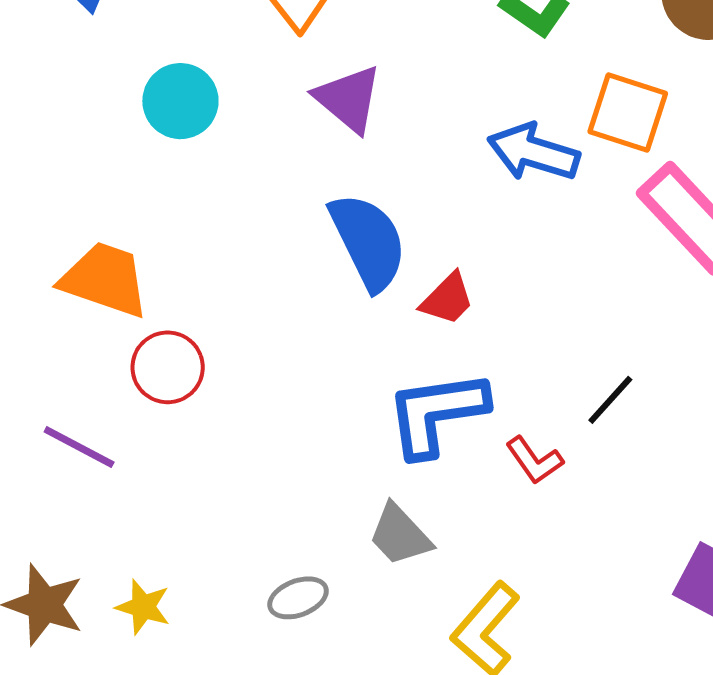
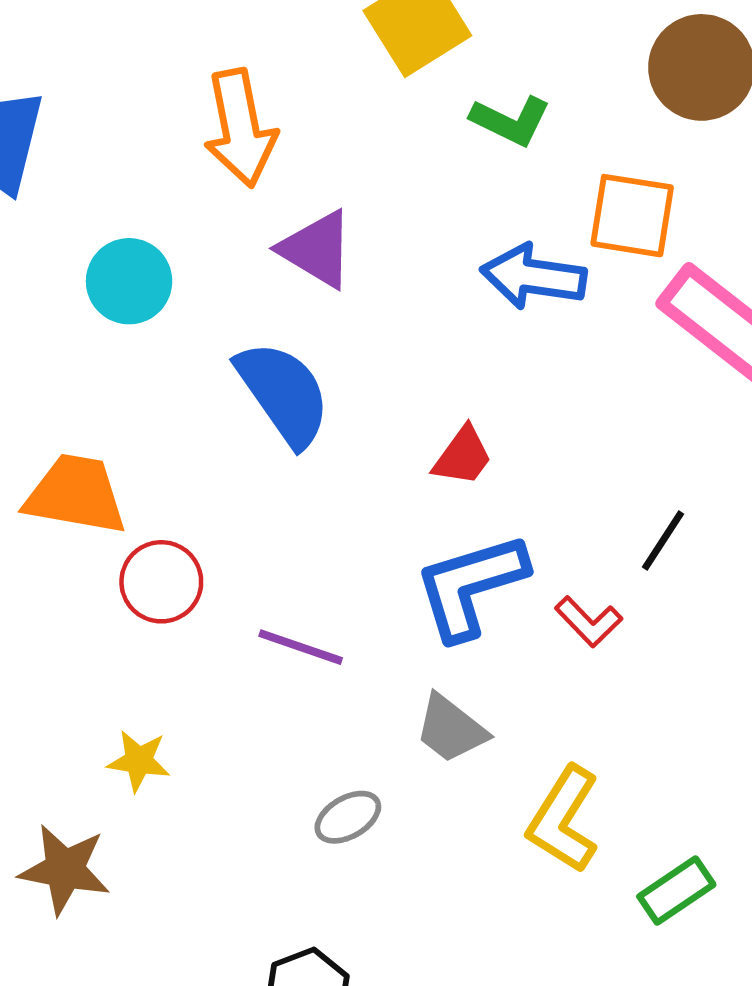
blue semicircle: (368, 241) -> (284, 393), moved
purple line: (79, 447) -> (301, 647), moved
yellow star: (143, 607) -> (139, 761), moved

